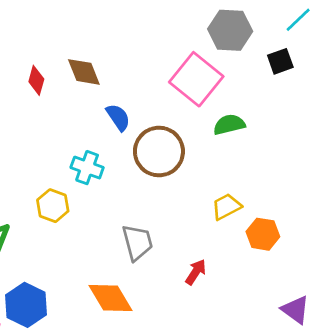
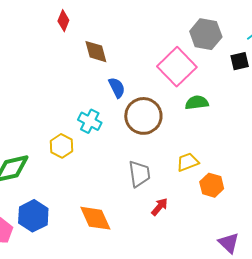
red diamond: (36, 80) -> (63, 21), moved
gray trapezoid: (137, 242) -> (139, 174), moved

